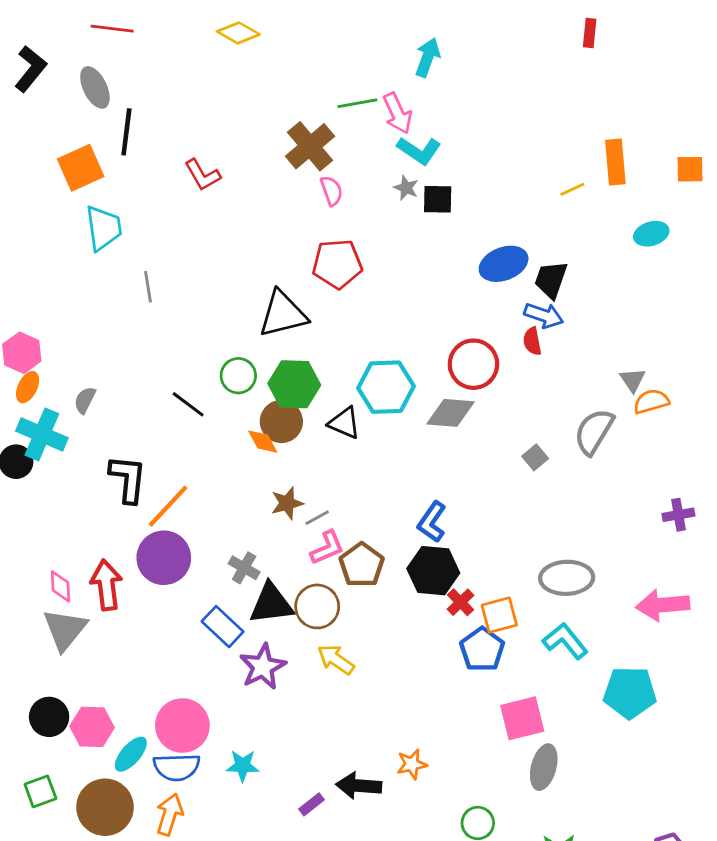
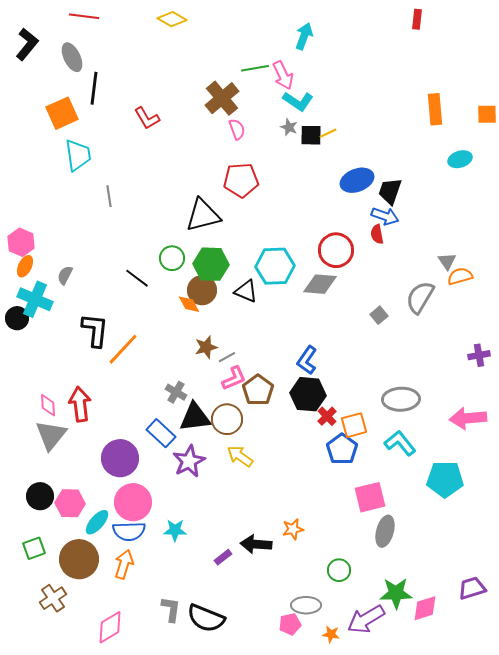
yellow line: (572, 189) -> (328, 133), moved
purple circle: (164, 558) -> (120, 458), moved

